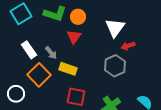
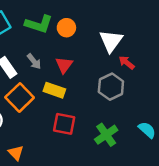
red triangle: (74, 37) -> (64, 65), moved
red arrow: (128, 46) -> (127, 63), turned 56
gray arrow: (51, 53) -> (34, 61), moved

